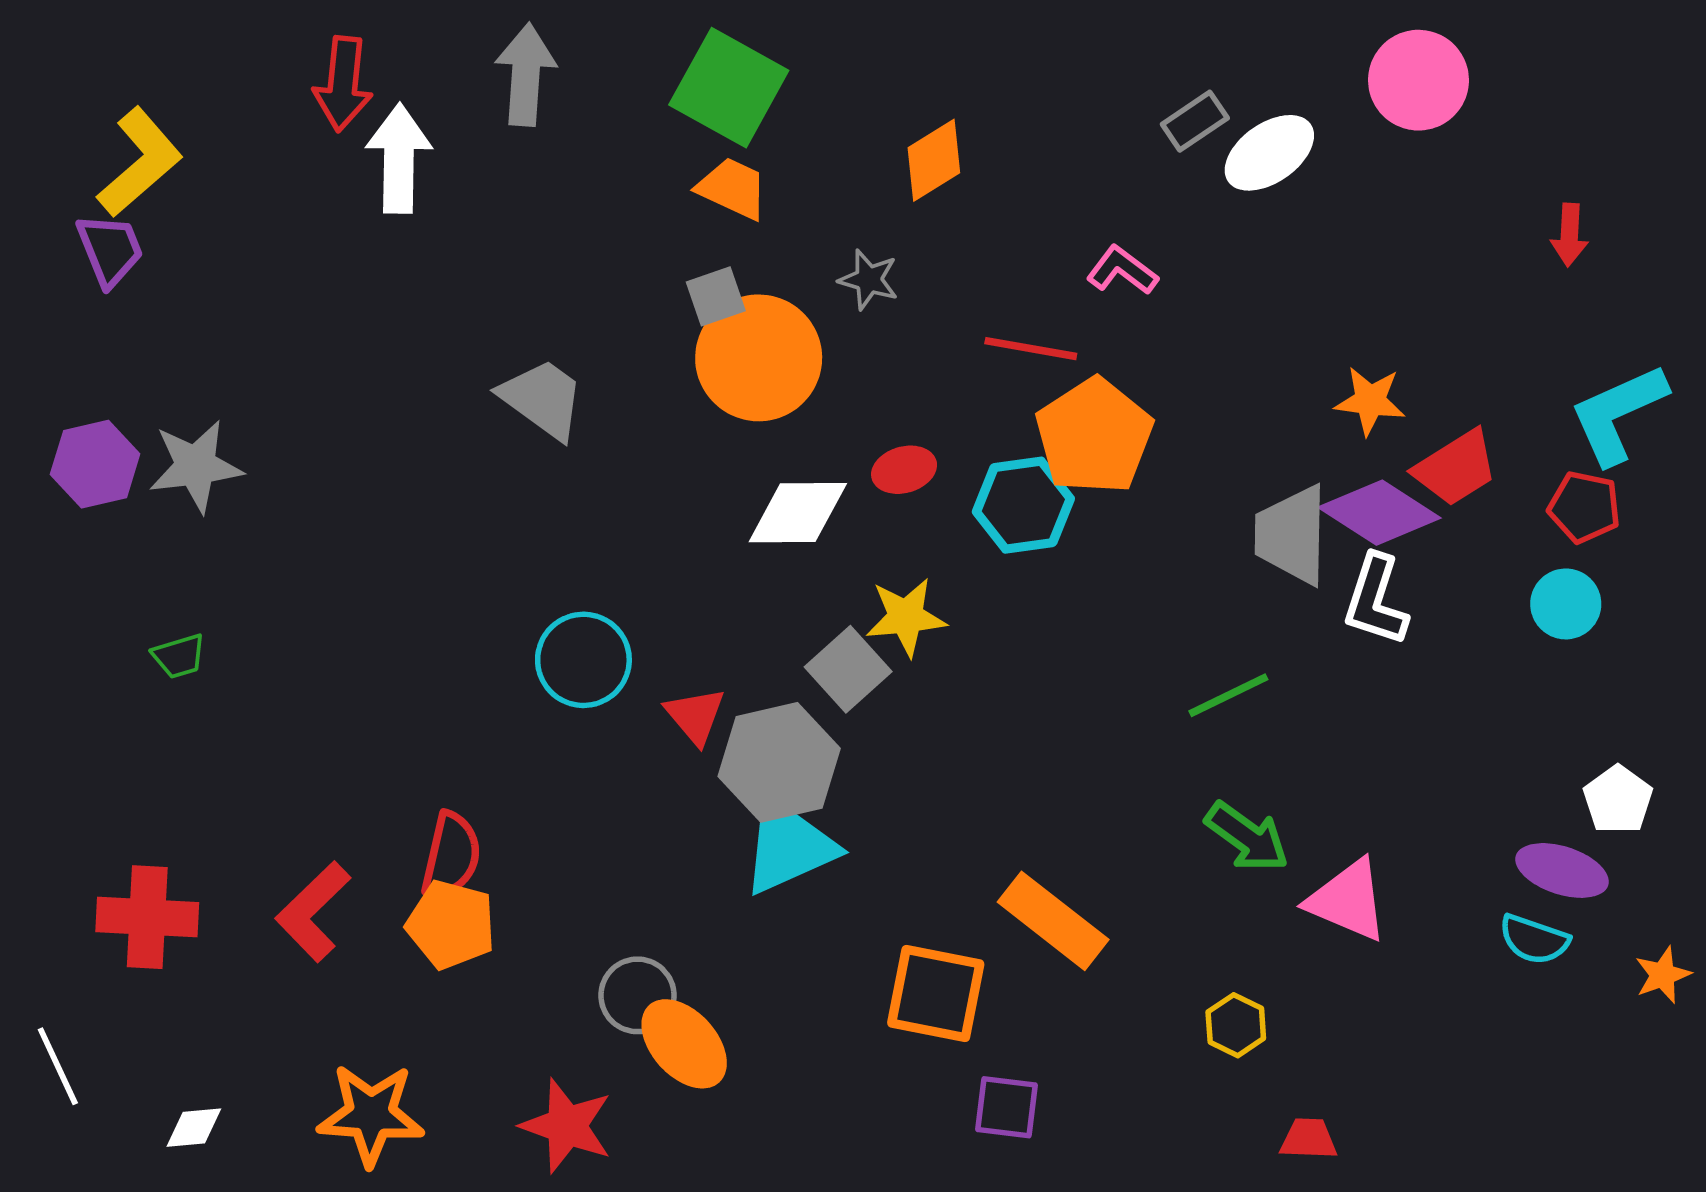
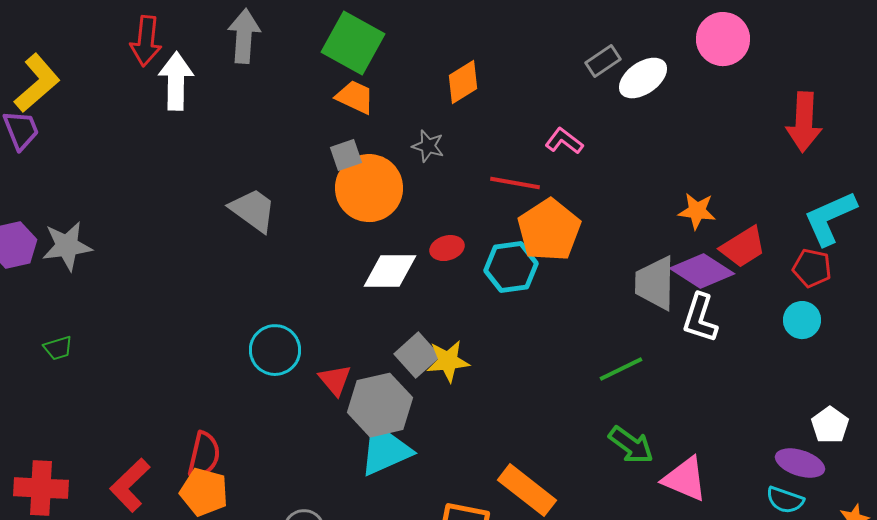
red arrow: (1569, 235) -> (804, 122), size x1.8
yellow star: (906, 617) -> (448, 361), moved

